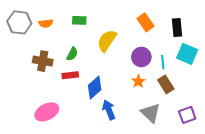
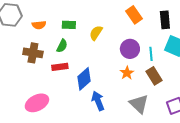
green rectangle: (79, 20) -> (69, 25), moved
orange semicircle: (46, 23) -> (39, 25), moved
yellow semicircle: (107, 41) -> (96, 33), size x0.7

